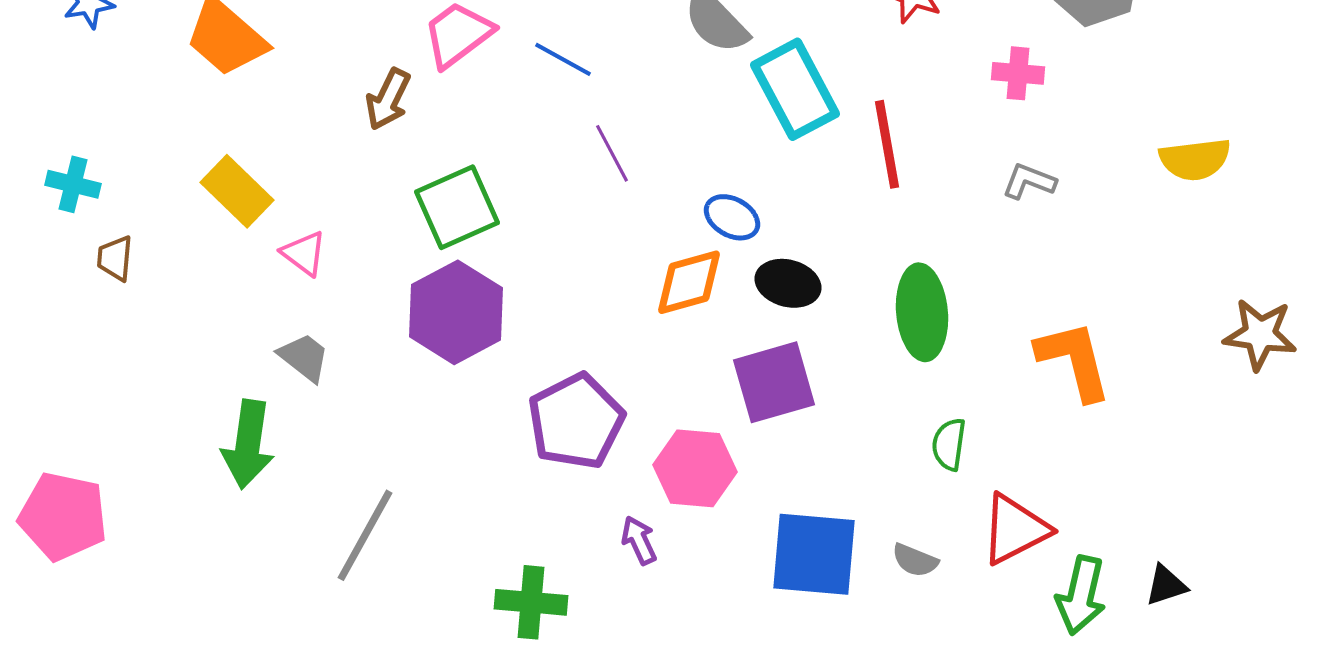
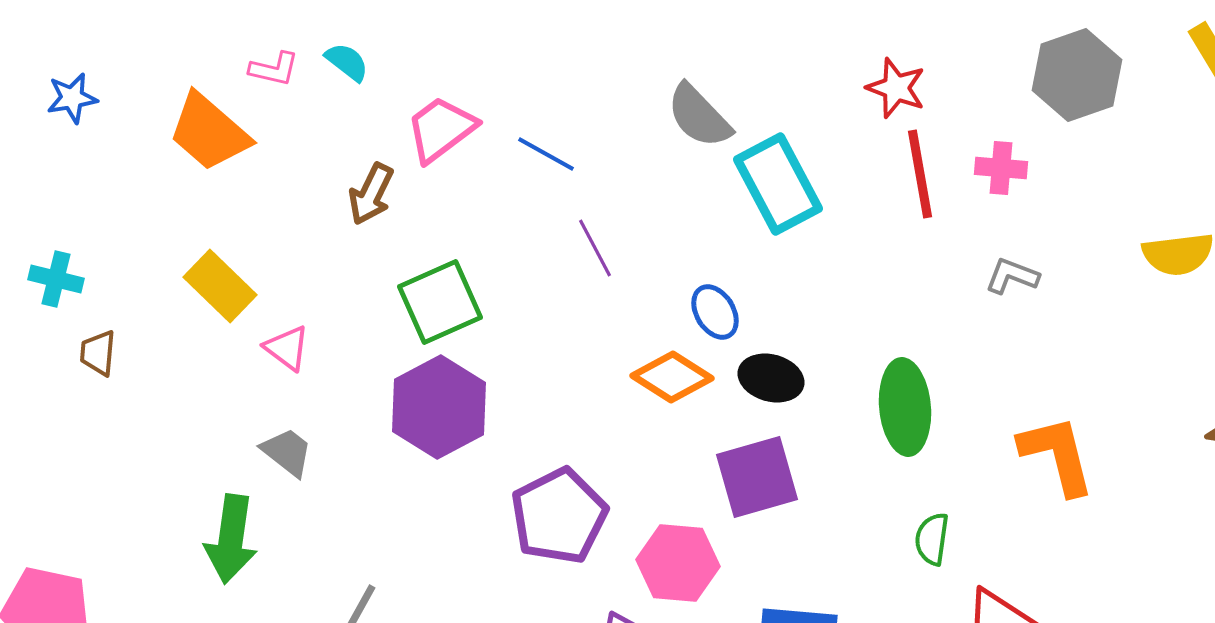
red line: (887, 144) -> (920, 174), moved
blue ellipse: (732, 217) -> (715, 312), turned 30
orange diamond: (689, 282) -> (672, 377), turned 48

